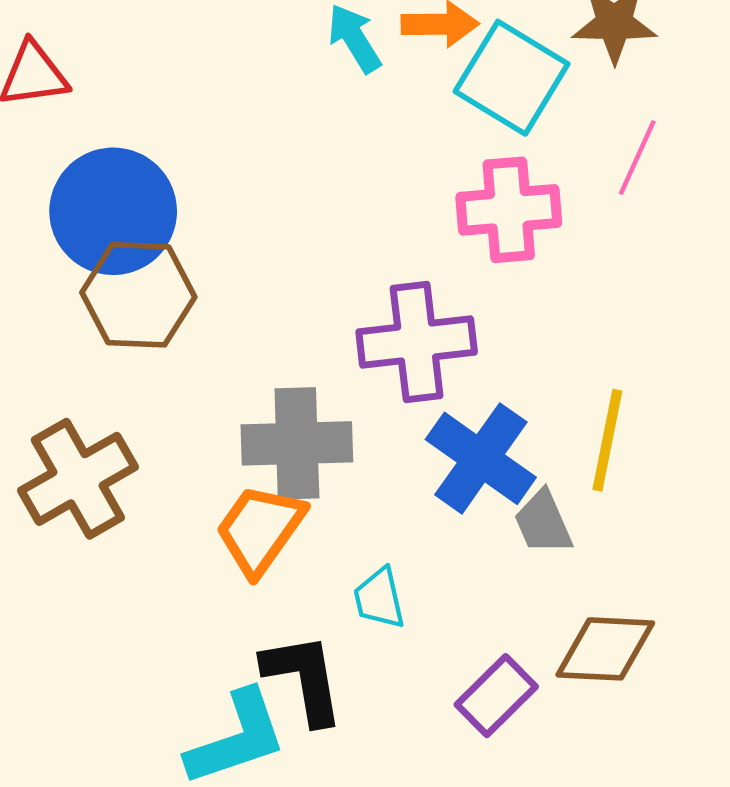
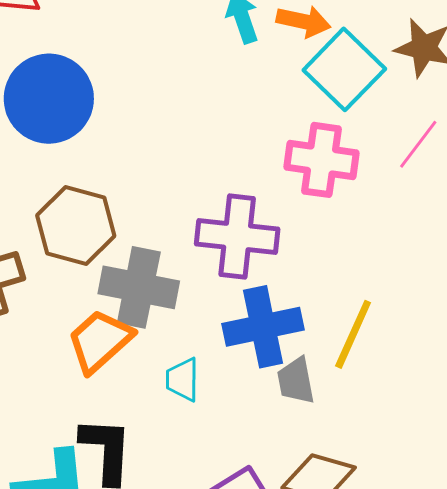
brown hexagon: (138, 295) -> (76, 226), moved
blue cross: (481, 458) -> (263, 327), turned 30
cyan trapezoid: (379, 598) -> (183, 380), moved

